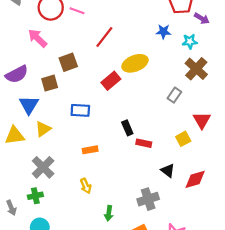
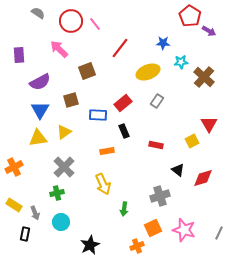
pink line: (77, 11) -> (95, 24), turned 32
blue star: (163, 32) -> (163, 43), moved
cyan star: (190, 41) -> (181, 62), moved
red rectangle: (111, 81) -> (123, 103), moved
brown square: (50, 83) -> (71, 100), moved
gray rectangle: (174, 95) -> (157, 101), moved
blue triangle: (29, 105) -> (40, 110), moved
black rectangle: (127, 128) -> (124, 131), moved
yellow arrow: (86, 186) -> (103, 184), size x1.5
gray arrow: (11, 208) -> (35, 213), moved

